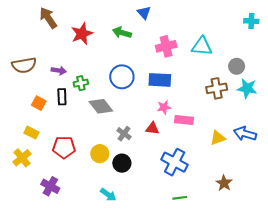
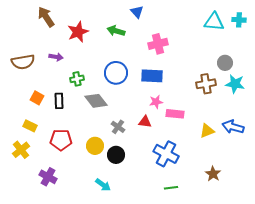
cyan triangle: (202, 46) -> (214, 22), moved
purple arrow: (59, 71) -> (56, 57), moved
black rectangle: (62, 97) -> (59, 101), moved

